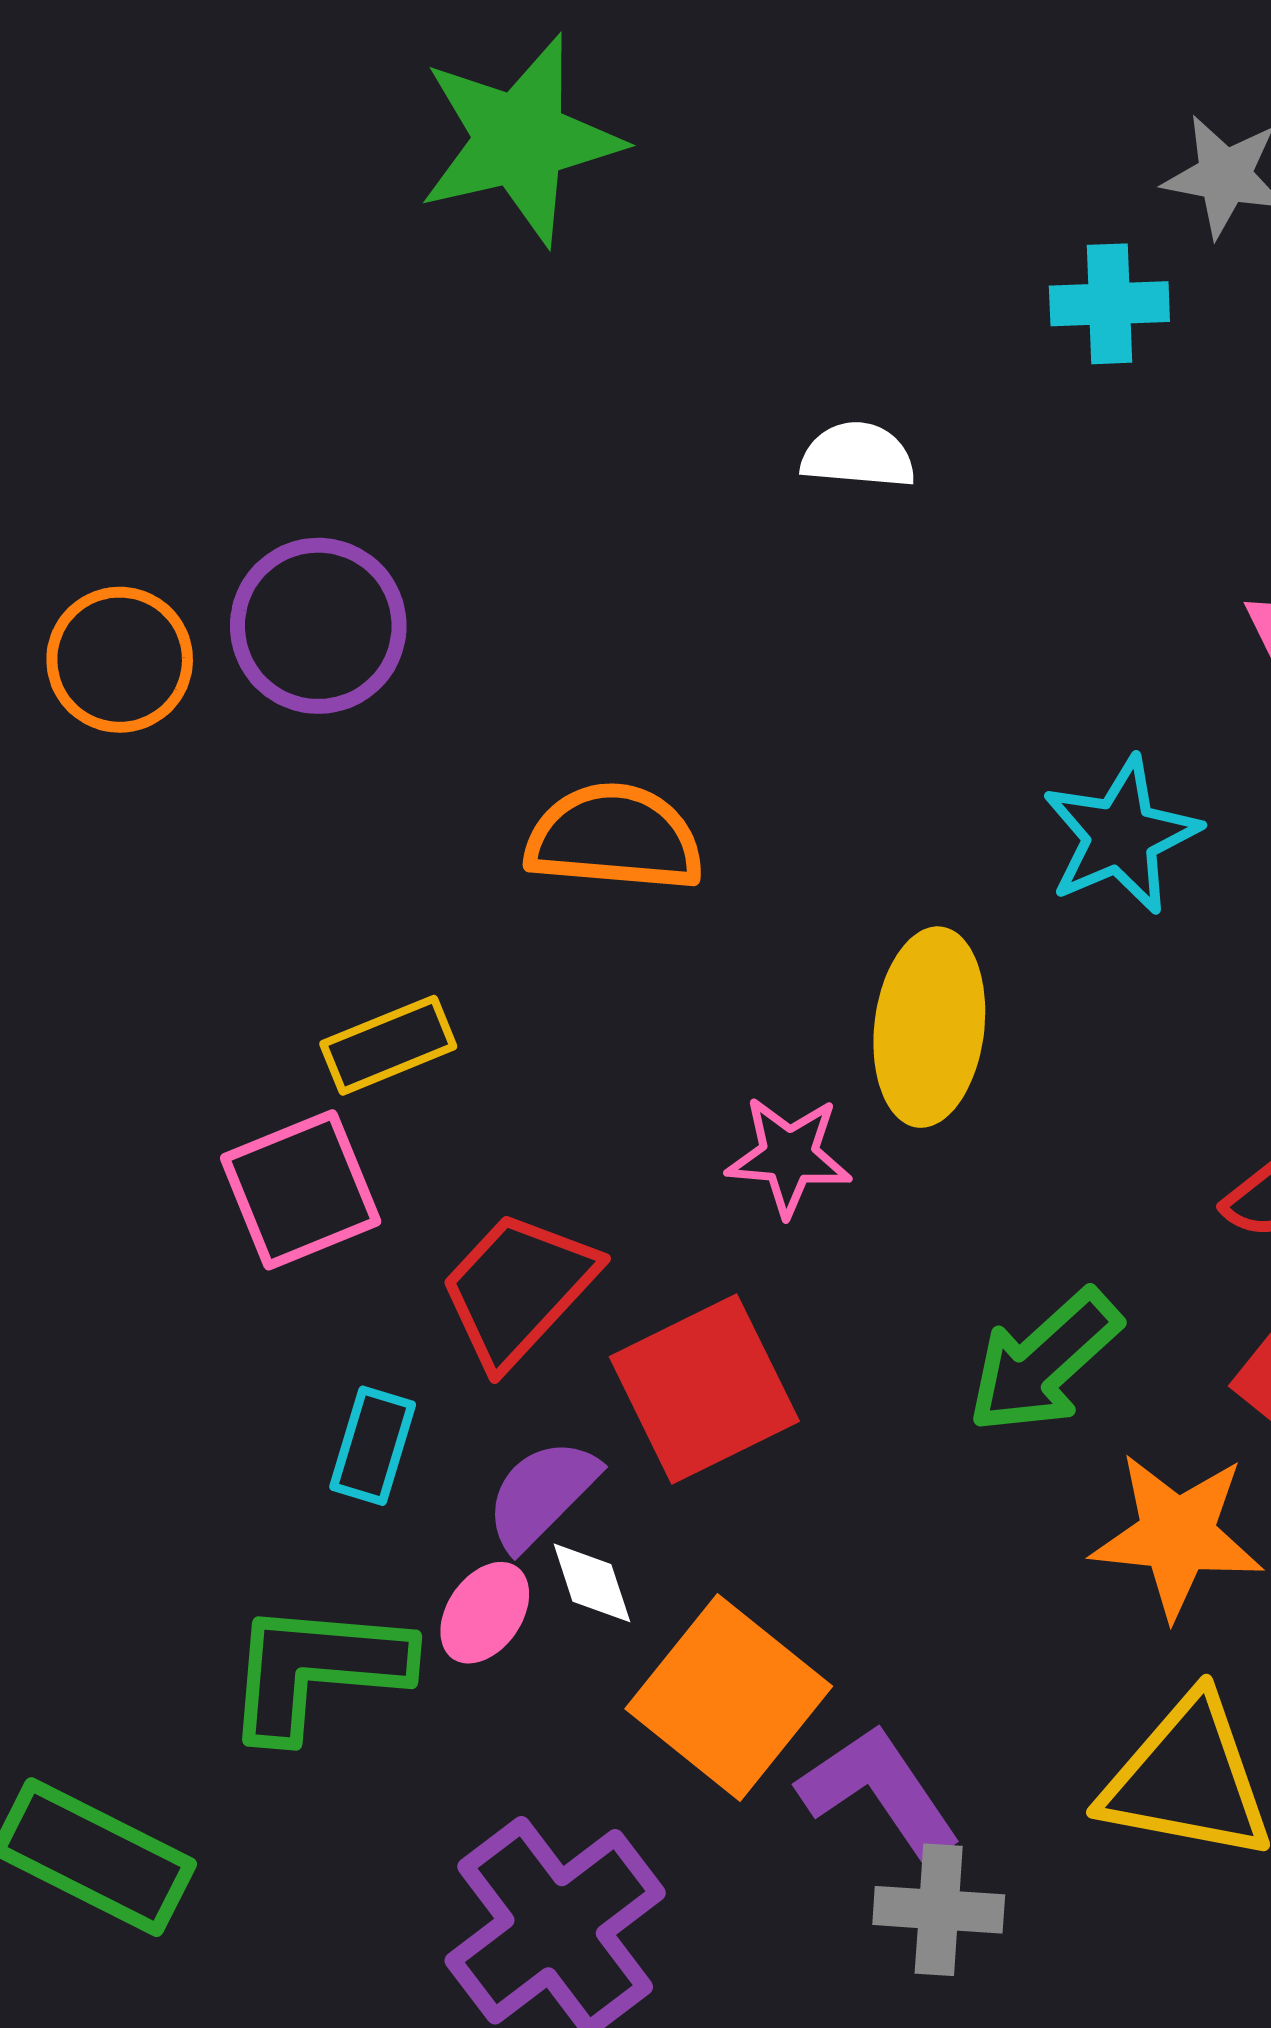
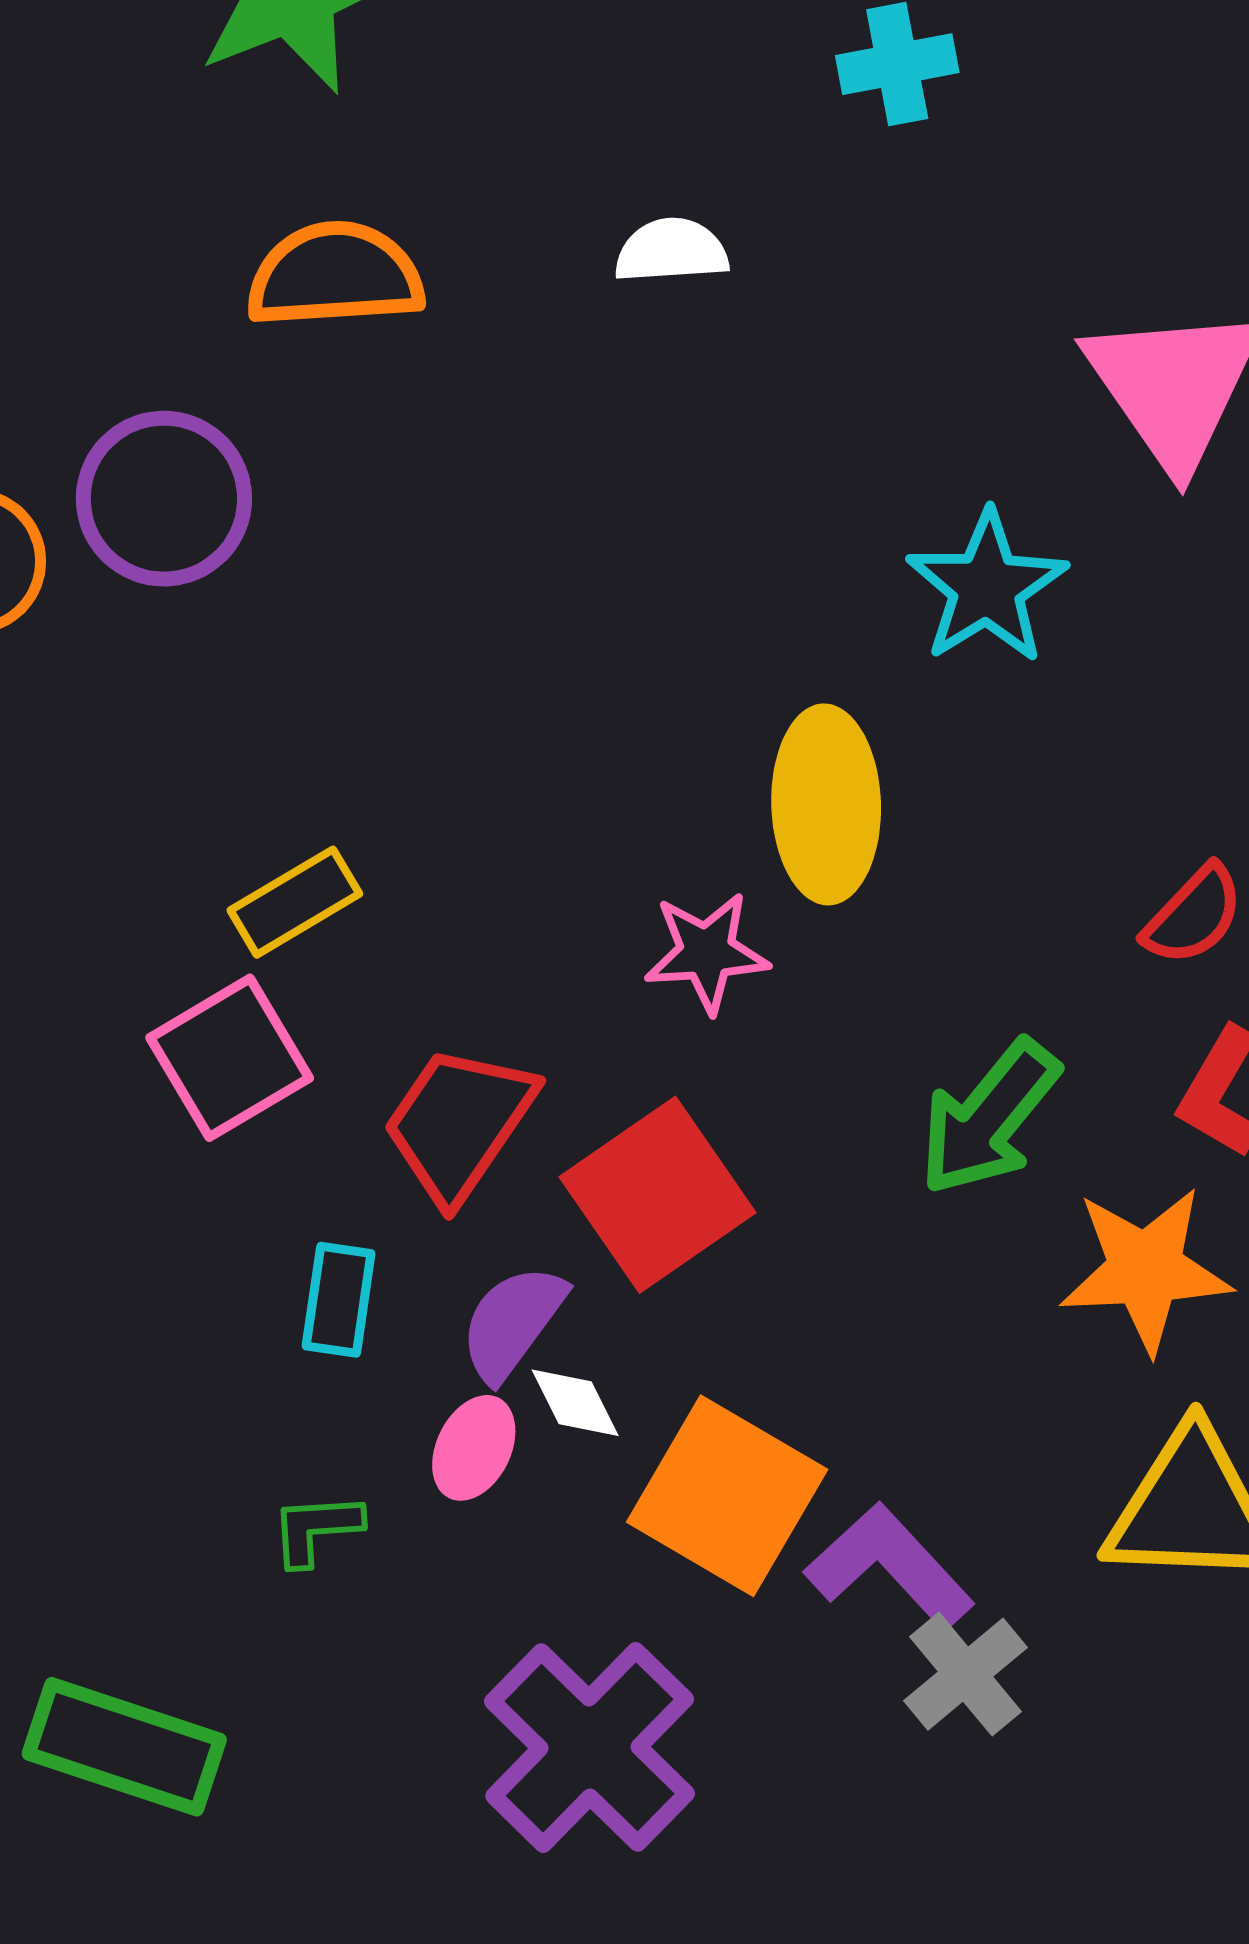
orange semicircle: (614, 838) -> (335, 275), moved
green L-shape: (317, 1670) -> (316, 1529), size x0.5
gray cross: (939, 1910) -> (966, 1674), turned -35

